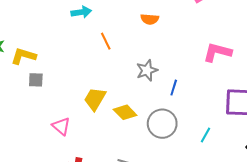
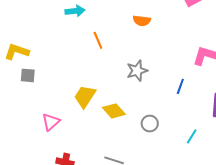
blue line: (174, 88) -> (180, 86), moved
gray circle: (162, 124) -> (150, 124), size x0.6
pink triangle: (61, 126) -> (51, 122), turned 36

